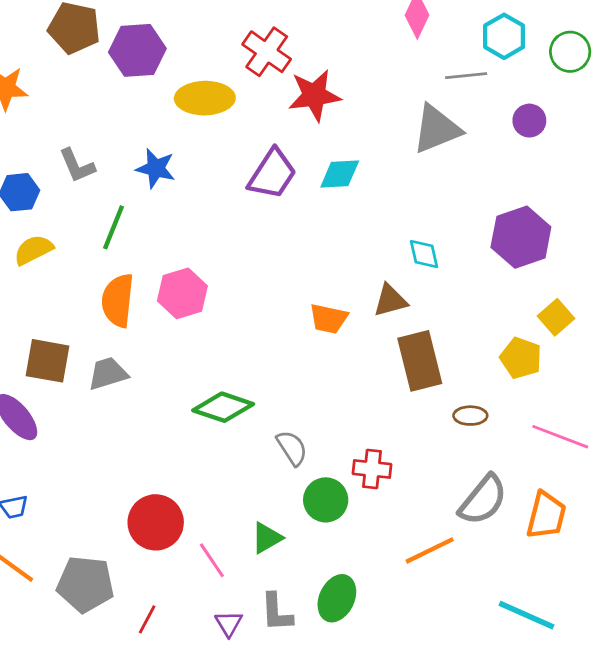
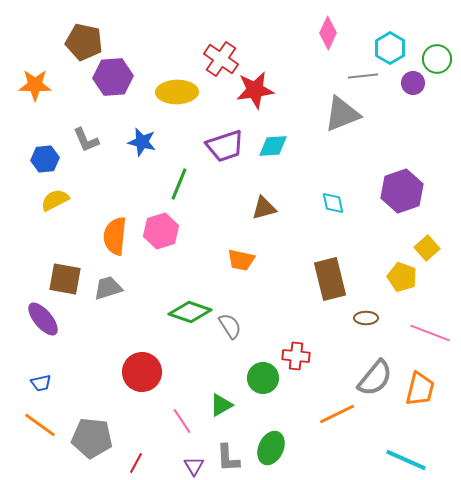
purple hexagon: (137, 50) -> (113, 77), moved
purple circle: (529, 121) -> (413, 83), moved
purple trapezoid: (272, 174) -> (225, 146), turned 39
green line: (114, 227) -> (179, 184), moved
brown triangle: (390, 300) -> (264, 208), moved
orange trapezoid: (328, 319) -> (241, 260), moved
gray semicircle: (292, 448) -> (230, 326), moved
red circle: (156, 522) -> (142, 372), moved

